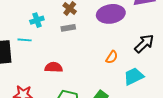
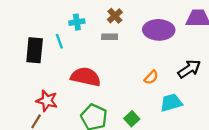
cyan line: (25, 40) -> (59, 41), turned 56
red semicircle: (54, 67) -> (86, 77), size x1.5

